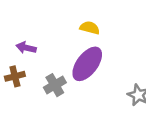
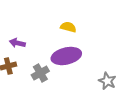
purple ellipse: (87, 64) -> (66, 56), turned 40

